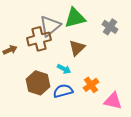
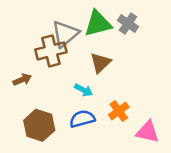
gray cross: (110, 27) -> (128, 24), moved
brown arrow: (10, 50) -> (22, 80), moved
brown hexagon: (38, 83) -> (39, 125), moved

